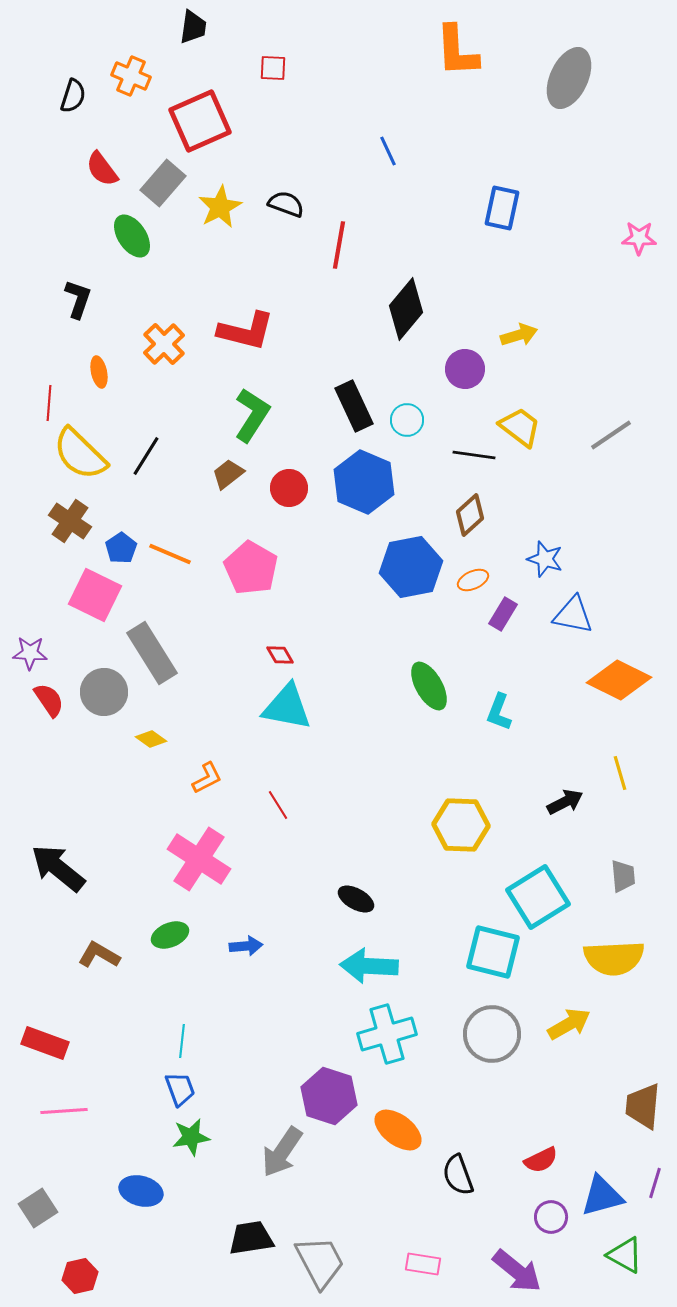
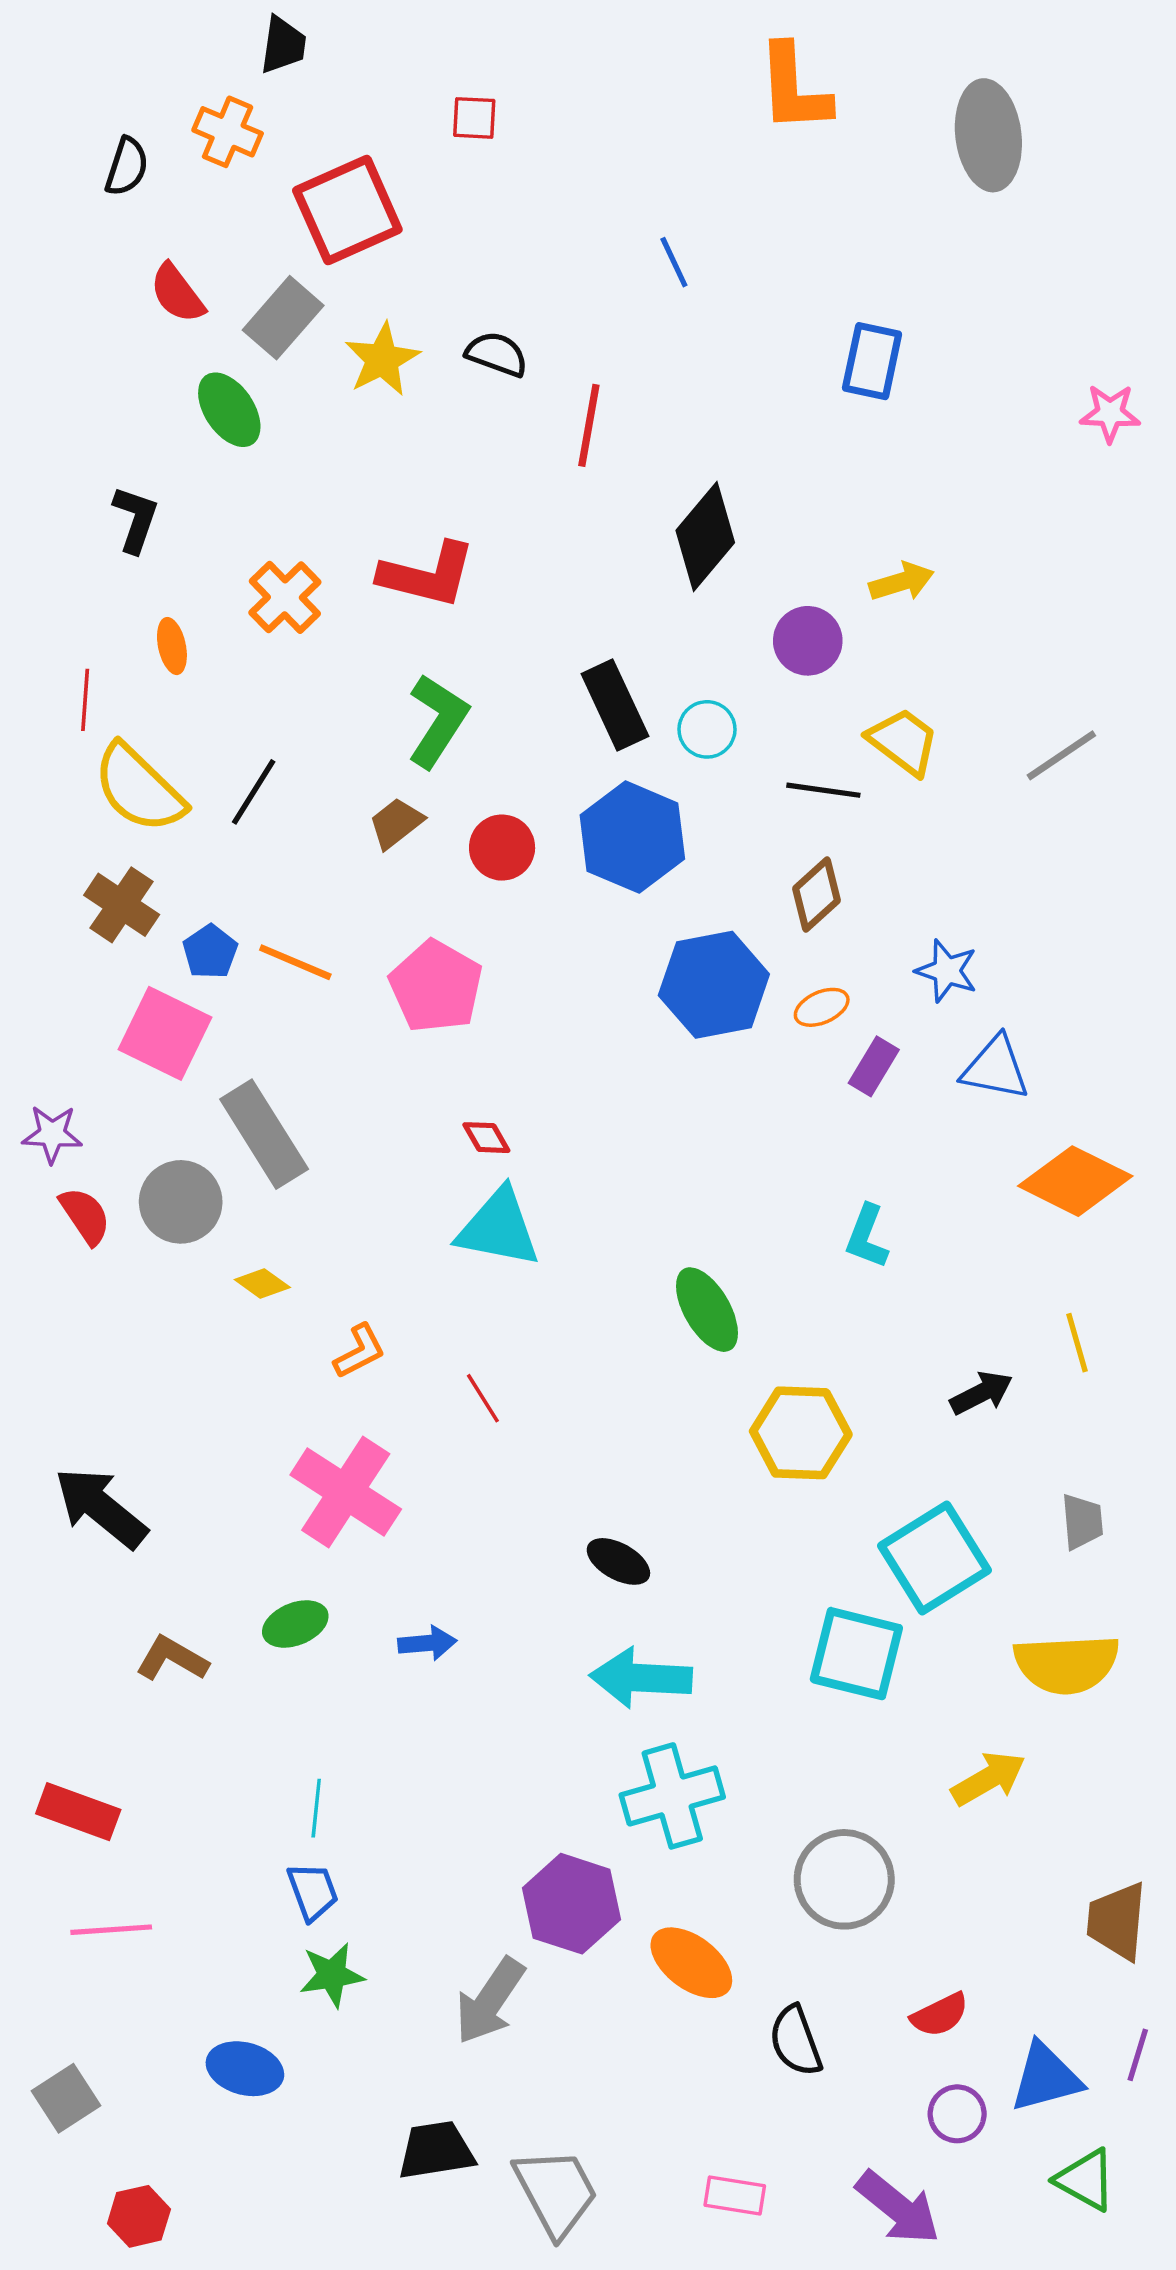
black trapezoid: (193, 27) -> (283, 45), moved
gray ellipse: (569, 78) -> (988, 135), turned -32
green ellipse: (429, 686) -> (707, 1310), moved
gray circle: (492, 1034) -> (844, 1879), moved

